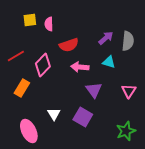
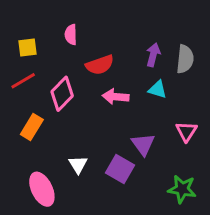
yellow square: (30, 20) -> (27, 48), moved
purple arrow: (106, 38) -> (153, 55), turned -35
purple triangle: (94, 90) -> (143, 144), moved
green star: (126, 131) -> (182, 189), turned 30

